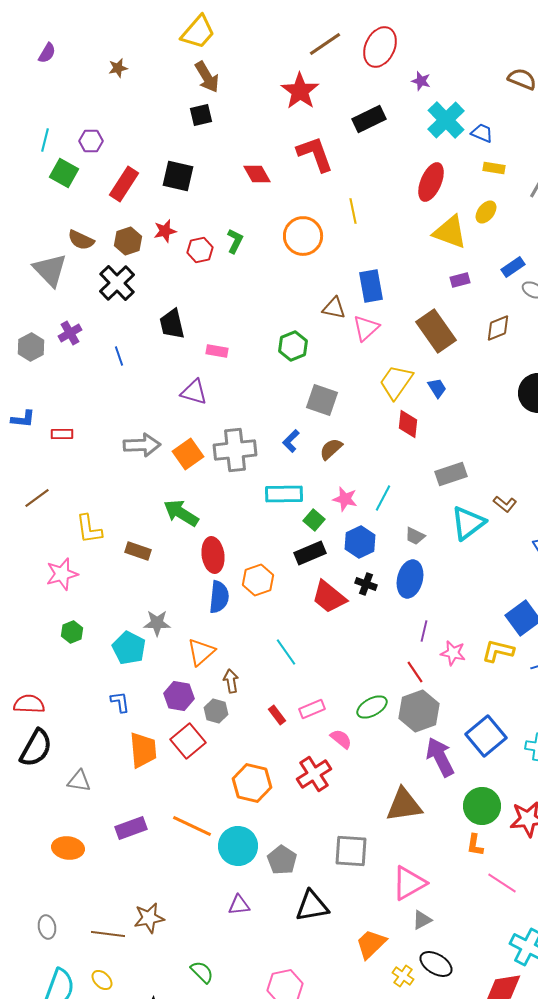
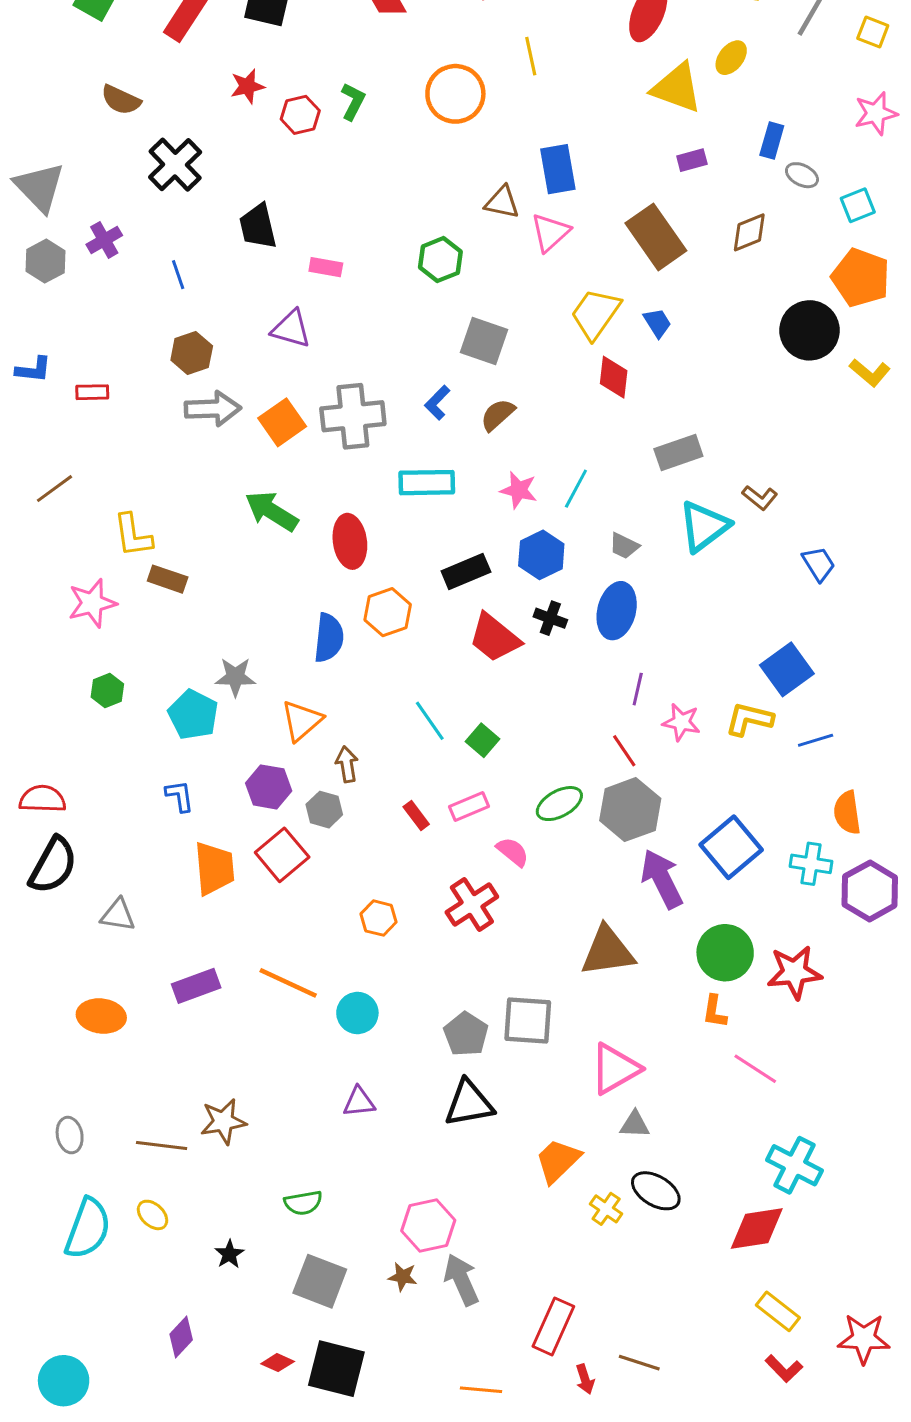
brown hexagon: (128, 241) -> (192, 353), moved
blue rectangle: (513, 267) -> (772, 141), turned -40
gray triangle: (50, 270) -> (39, 187), moved
green square: (314, 520) -> (483, 740), moved
brown rectangle: (138, 551) -> (168, 579), moved
red ellipse: (213, 555) -> (350, 541), moved
orange hexagon: (252, 783) -> (379, 918), size x0.6
cyan circle: (238, 846) -> (357, 1013), size x0.7
gray pentagon: (282, 860) -> (466, 1034), moved
gray triangle: (422, 920) -> (635, 1125), turned 30
green semicircle: (202, 972) -> (303, 1203), turned 125

